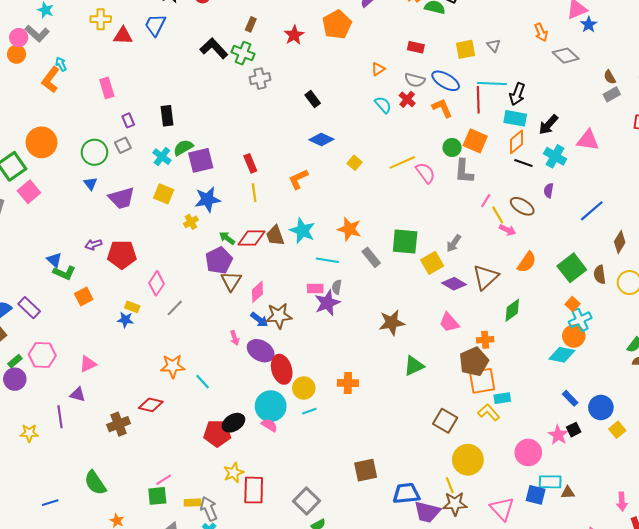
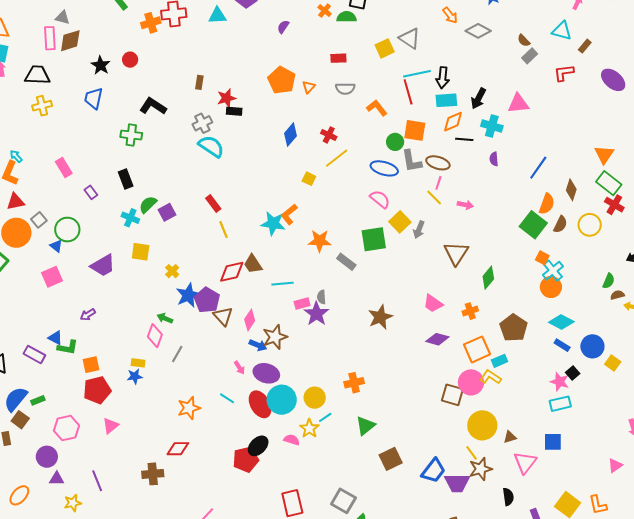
brown rectangle: (251, 24) -> (199, 82), moved
orange pentagon: (337, 25) -> (282, 80), moved
red star: (294, 35) -> (226, 98), moved, turned 30
red triangle: (123, 36) -> (16, 202), moved
gray triangle: (494, 45) -> (410, 38), size x1.6
green cross: (243, 53) -> (131, 135), moved
blue ellipse: (446, 81) -> (384, 168), moved
black rectangle: (313, 99) -> (234, 111), moved, turned -35
red cross: (407, 99) -> (329, 135), moved
cyan semicircle: (383, 105) -> (211, 146), moved, size x1.5
blue diamond: (321, 139) -> (290, 135), moved, turned -60
orange diamond: (517, 142) -> (453, 122), turned 30
gray square: (123, 145) -> (39, 220), moved
purple square: (201, 160) -> (167, 212), size x0.7
yellow line: (402, 162) -> (337, 158), moved
pink semicircle: (425, 173) -> (380, 199), moved
orange L-shape: (298, 179) -> (289, 214), moved
blue triangle: (90, 184) -> (56, 246), moved
pink square: (29, 192) -> (52, 277), moved, turned 30
blue star: (207, 199) -> (188, 295), moved
brown ellipse: (522, 206) -> (438, 163), moved
yellow line: (498, 215) -> (434, 198), moved
cyan star: (302, 231) -> (273, 223), moved
green arrow: (227, 238) -> (165, 318), moved
red pentagon: (122, 255) -> (97, 390), moved
cyan line: (327, 260) -> (283, 284), moved
orange semicircle: (527, 262) -> (547, 204), moved
yellow square: (432, 263) -> (400, 222), moved
brown semicircle: (600, 275) -> (560, 224), turned -132
purple diamond: (454, 284) -> (437, 339), moved
orange square: (84, 296) -> (91, 365), turned 30
purple rectangle: (29, 308) -> (34, 354), moved
cyan diamond: (562, 355) -> (561, 322), moved, turned 30
green rectangle: (15, 361) -> (38, 400), moved, turned 32
brown pentagon: (474, 362) -> (514, 328), moved
green triangle: (414, 366) -> (365, 426), moved
red ellipse: (282, 369) -> (260, 404), moved
cyan line: (203, 382) -> (227, 398), moved
purple triangle: (78, 395) -> (57, 479), moved
cyan circle: (271, 406) -> (282, 400), moved
brown cross: (119, 424) -> (153, 474), turned 30
pink circle: (528, 452) -> (471, 382), moved
yellow star: (234, 473) -> (309, 428), moved
cyan rectangle: (550, 482) -> (560, 404), moved
blue trapezoid: (406, 493) -> (433, 471), turned 148
brown triangle: (568, 493) -> (510, 437), moved
pink triangle: (502, 509) -> (525, 462), turned 35

